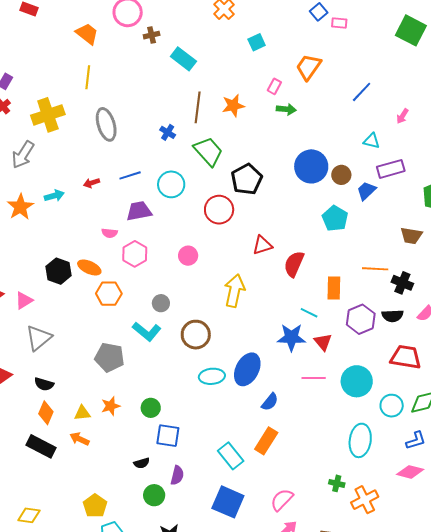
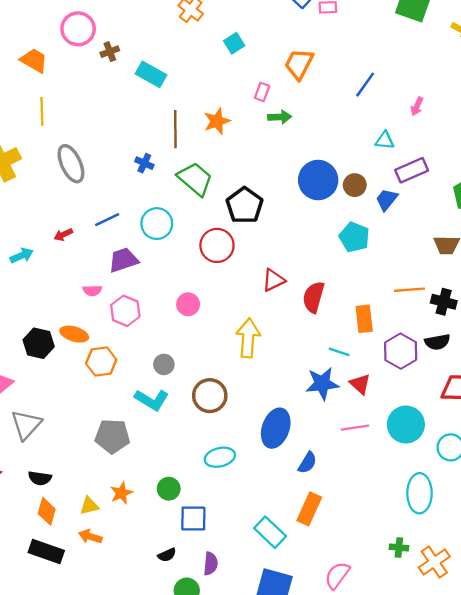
cyan ellipse: (212, 376) -> (220, 457), moved

